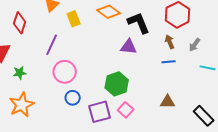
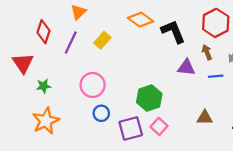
yellow rectangle: (74, 19) -> (102, 40), moved, turned 63
purple line: (52, 45) -> (71, 42), moved
purple triangle: (129, 47) -> (186, 68), moved
blue line: (169, 62) -> (216, 76), moved

